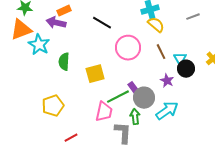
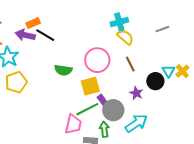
black line: (102, 23) -> (45, 35), moved
cyan triangle: (180, 59) -> (168, 71), moved
green semicircle: (64, 62) -> (63, 70), moved, turned -84
yellow square: (95, 74) -> (90, 86), moved
yellow pentagon: (53, 106) -> (16, 82), moved

